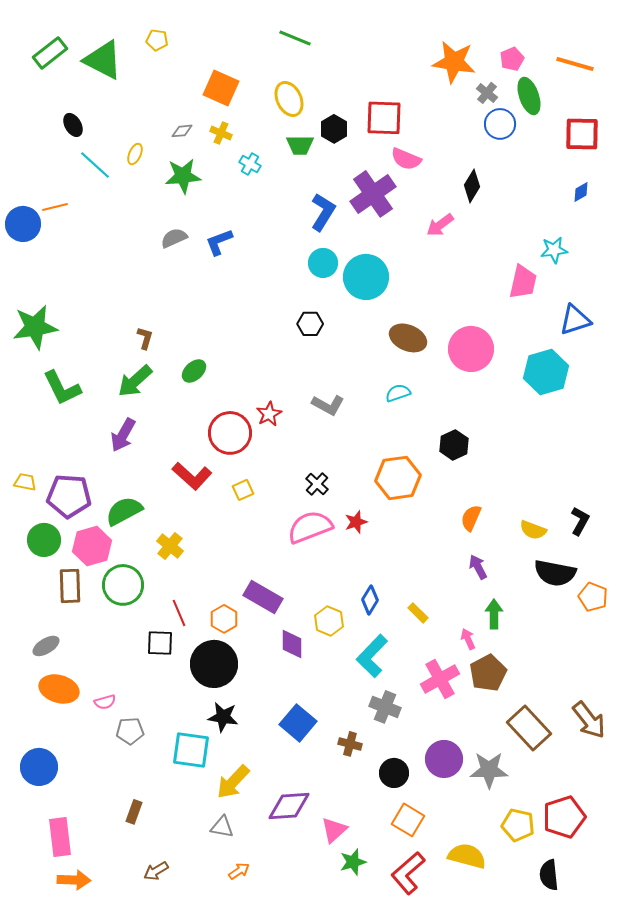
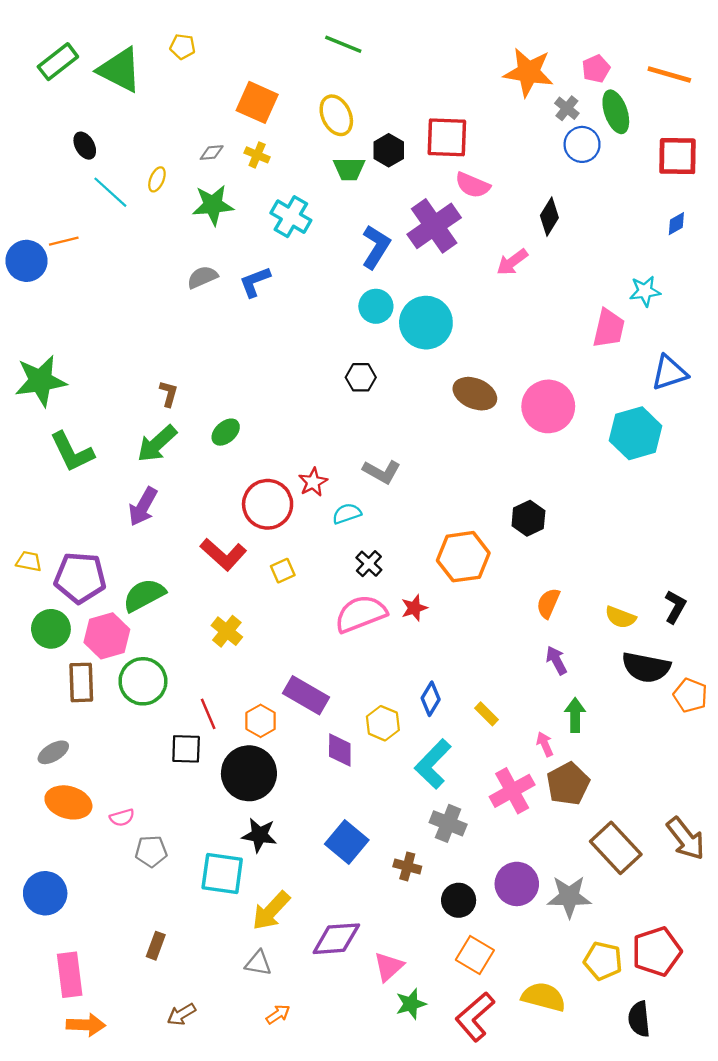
cyan cross: (250, 164) -> (291, 217), moved, size x1.6
cyan semicircle: (398, 393) -> (347, 514), moved
yellow cross: (170, 546) -> (227, 631), moved

